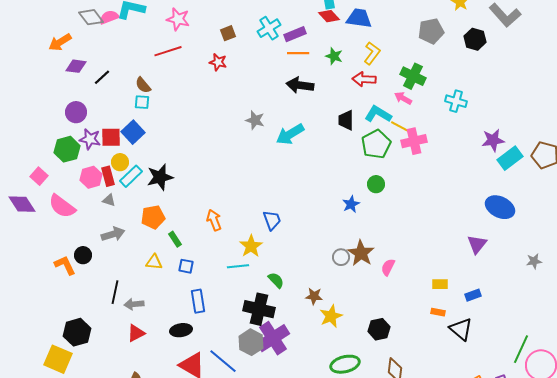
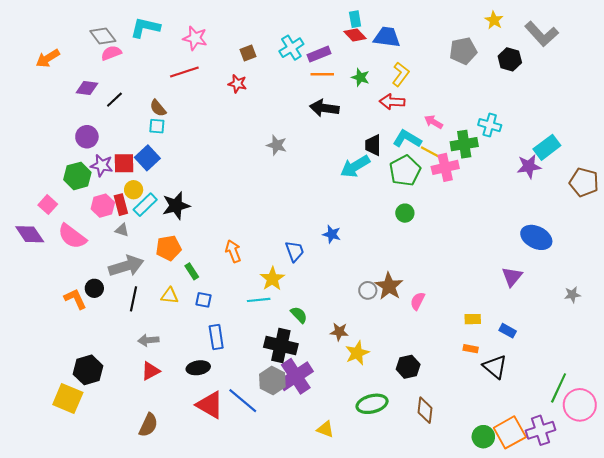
pink semicircle: (109, 17) -> (111, 53), moved
orange arrow: (60, 42) -> (48, 58), moved
green cross: (413, 76) -> (464, 144), moved, turned -35
cyan arrow: (290, 134) -> (355, 166), moved
cyan rectangle: (510, 158) -> (547, 147), moved
blue star: (351, 204) -> (332, 234), moved, turned -30
gray arrow: (113, 234) -> (126, 266), size x1.4
black line: (115, 292) -> (134, 299), moved
blue rectangle: (473, 295) -> (508, 331), turned 49

